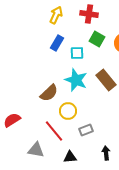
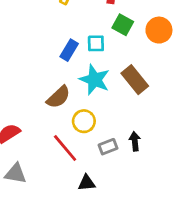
blue rectangle: (57, 43) -> (69, 50), moved
gray triangle: (36, 150) -> (16, 173), moved
black arrow: (106, 153) -> (135, 141), moved

